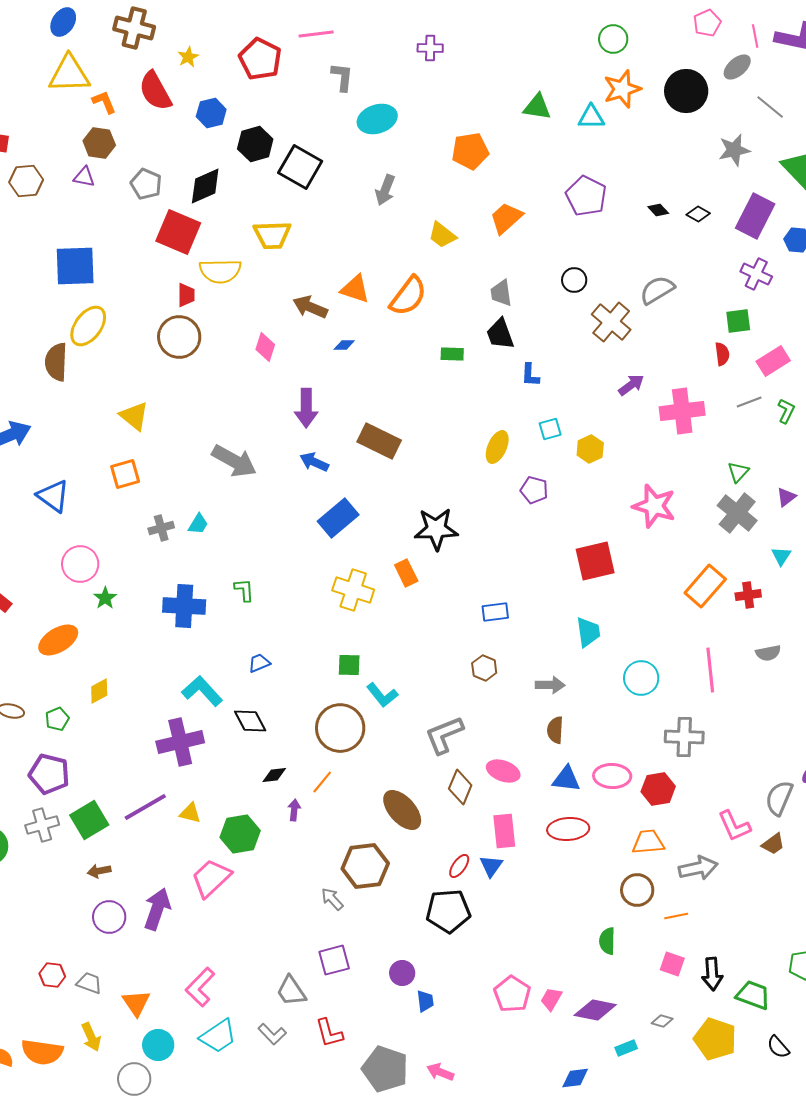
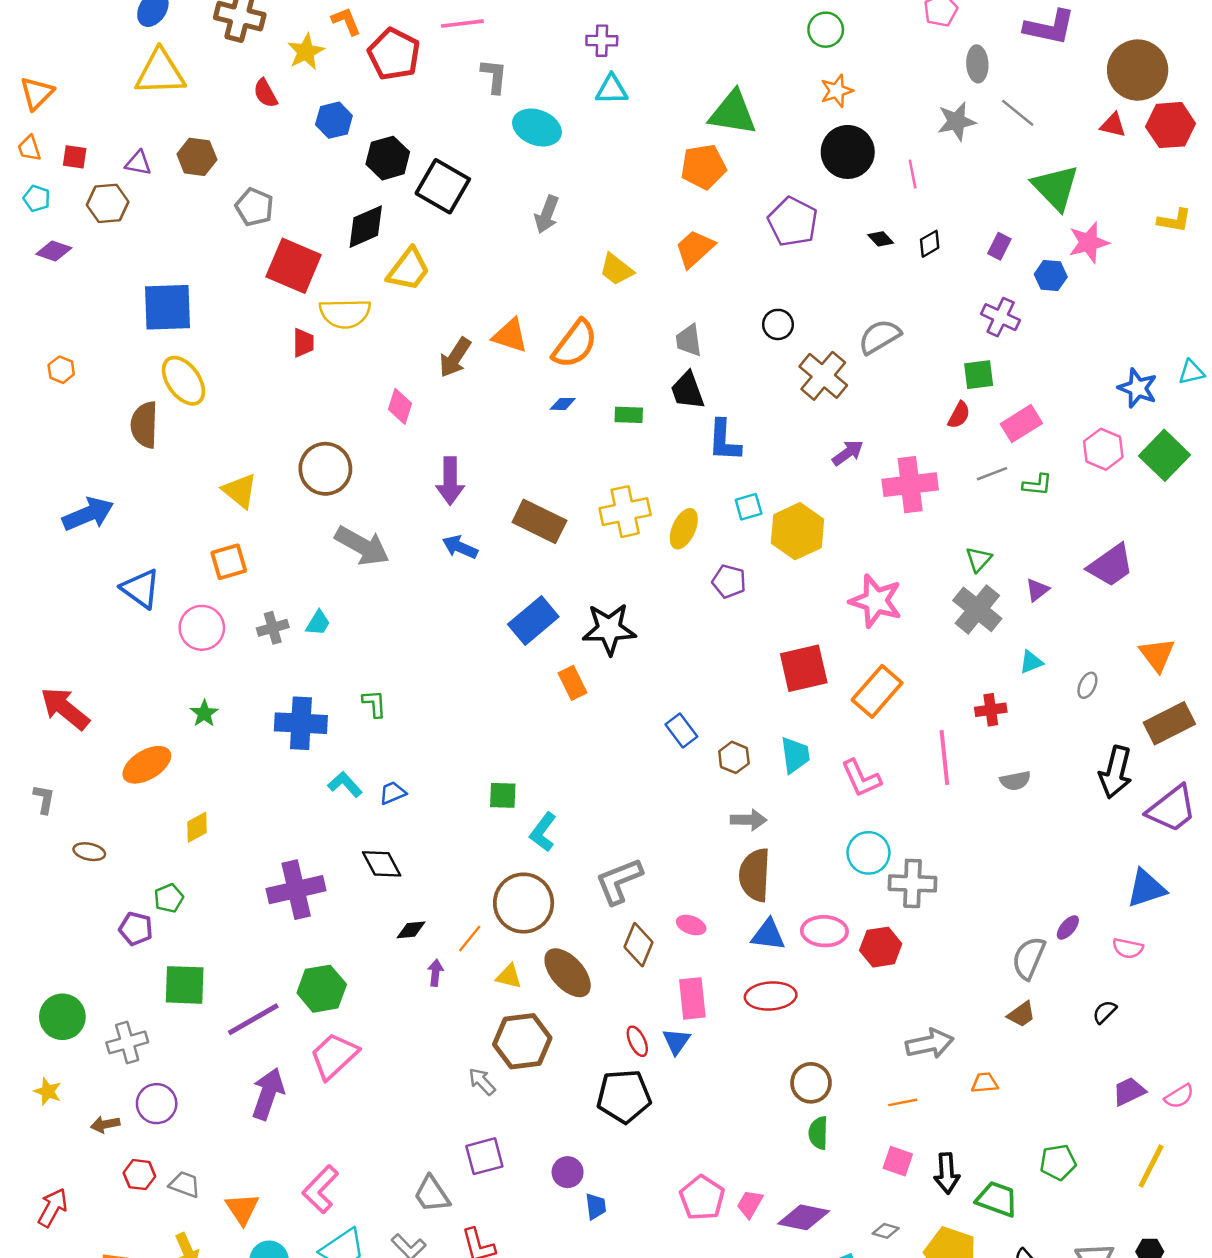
pink line: (755, 36) -> (913, 174), moved
yellow star: (188, 57) -> (306, 52), size x1.4
gray ellipse: (737, 67) -> (977, 64), turned -52
orange star: (622, 89) -> (837, 91), size x0.7
red semicircle: (155, 91) -> (265, 93), size x0.6
black circle: (686, 91) -> (848, 152), moved
orange L-shape: (104, 102) -> (346, 21), moved
green triangle: (537, 107) -> (733, 113), size x1.4
cyan triangle: (591, 117) -> (612, 90), moved
cyan ellipse: (377, 119) -> (537, 128), turned 39
gray star: (734, 150) -> (957, 121), moved
orange pentagon: (470, 151) -> (703, 167), moved
purple triangle: (84, 177) -> (138, 163), moved
black diamond: (205, 186) -> (366, 227), moved
black diamond: (698, 214) -> (930, 244), turned -60
purple rectangle: (755, 216) -> (999, 246), size x0.5
yellow trapezoid: (272, 235) -> (409, 269), turned -51
brown arrow: (310, 307) -> (455, 357), turned -80
yellow ellipse: (88, 326) -> (183, 381), turned -72
brown circle: (179, 337) -> (325, 469), moved
blue diamond: (344, 345) -> (563, 404), moved
red semicircle: (722, 354) -> (959, 415), turned 35
blue L-shape: (530, 375) -> (724, 441), size x1.5
green L-shape: (786, 411) -> (1037, 485), turned 70
yellow hexagon: (590, 449) -> (798, 531), size x1.6
blue rectangle: (338, 518) -> (533, 620), moved
cyan triangle: (781, 556) -> (1031, 662), turned 35
pink circle: (80, 564) -> (202, 628), moved
orange rectangle: (705, 586) -> (877, 691), moved
yellow cross: (353, 590) -> (625, 512), moved, turned -30
blue rectangle: (495, 612) -> (681, 731), turned 60
brown hexagon: (484, 668) -> (734, 757), moved
pink line: (710, 670) -> (944, 757), moved
cyan circle: (641, 678) -> (868, 853), moved
cyan L-shape: (202, 691) -> (345, 784), moved, size x0.7
cyan L-shape: (382, 695) -> (543, 832), turned 76
green pentagon: (57, 719) -> (169, 898), moved
brown circle: (340, 728) -> (524, 903), moved
brown semicircle: (555, 730) -> (755, 875), size x1.6
pink ellipse: (503, 771) -> (691, 925), size x0.7
purple pentagon: (49, 774) -> (136, 929), size x0.7
purple line: (145, 807) -> (253, 1019), moved
yellow triangle: (190, 813) -> (509, 976), moved
green square: (89, 820) -> (185, 985), turned 33
gray cross: (42, 825) -> (127, 1042), moved
pink L-shape: (734, 826) -> (861, 778), moved
green hexagon: (240, 834) -> (322, 989), moved
orange trapezoid: (648, 842) -> (985, 1083), moved, size x0.7
red ellipse: (459, 866) -> (637, 1041), turned -60
brown arrow: (99, 871) -> (105, 1124), moved
brown circle: (637, 890) -> (811, 1083), moved
purple circle: (109, 917) -> (157, 1104), moved

